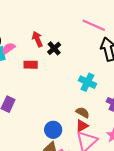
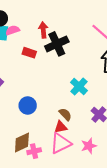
black cross: (54, 48) -> (57, 44), size x1.6
blue circle: (53, 130) -> (28, 106), moved

